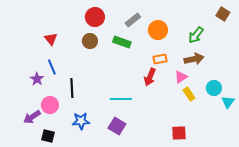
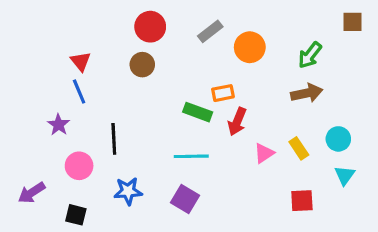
brown square: (223, 14) -> (353, 22), turned -32
green rectangle: (122, 42) -> (198, 112), moved
orange rectangle: (160, 59) -> (223, 93), moved
blue line: (52, 67) -> (79, 91), moved
pink triangle: (181, 77) -> (264, 153), moved
cyan triangle: (228, 102) -> (345, 175), moved
purple arrow: (32, 117) -> (32, 193), moved
red square: (179, 133) -> (302, 201), moved

